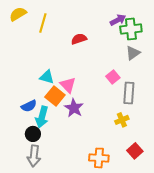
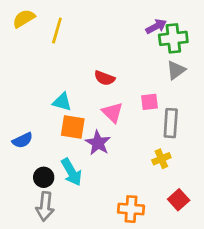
red semicircle: (79, 39) -> (105, 78), moved, turned -140
pink square: (113, 77) -> (150, 102), turned 32
pink triangle: (68, 85) -> (112, 112), moved
orange square: (55, 96) -> (73, 127), turned -30
blue semicircle: (29, 106) -> (22, 140), moved
cyan arrow: (42, 117) -> (71, 172), moved, turned -45

